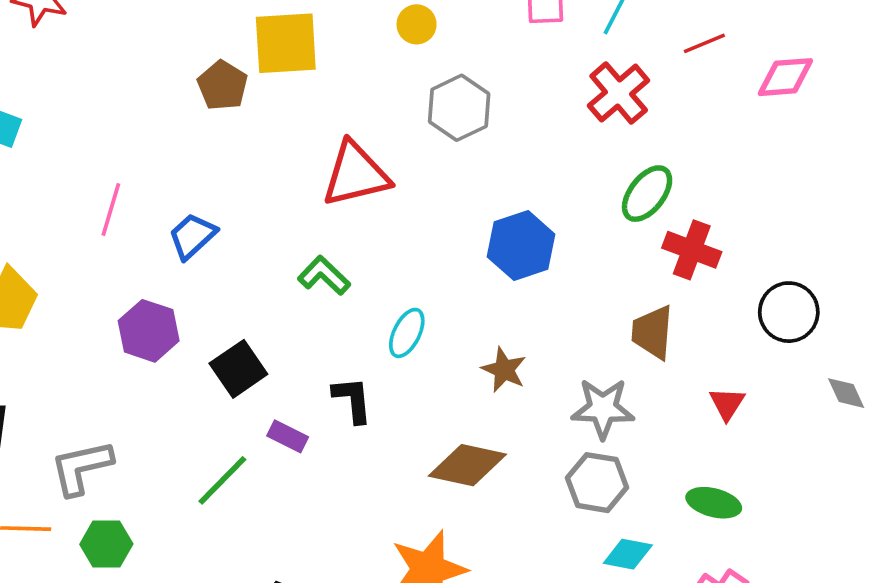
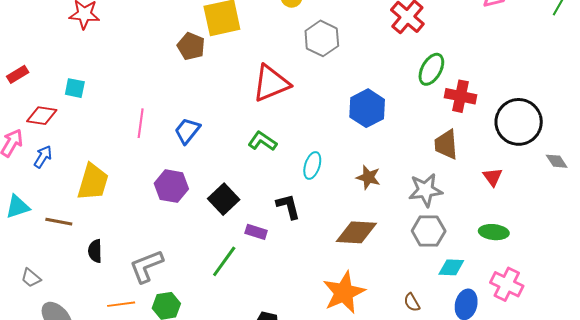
black circle: (789, 312) -> (519, 122), size x1.4

